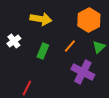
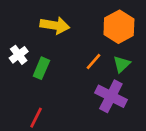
green triangle: (99, 47) -> (122, 64), moved
green rectangle: (43, 51) -> (41, 68), moved

